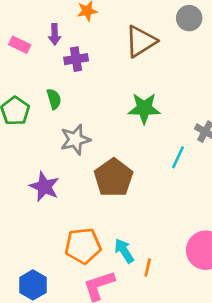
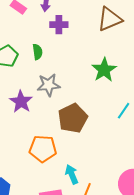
green star: (144, 108) -> (104, 70), turned 30
purple star: (44, 187) -> (21, 102), moved
orange pentagon: (83, 246) -> (43, 149), moved

